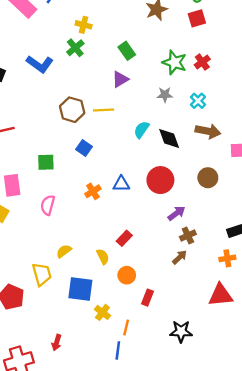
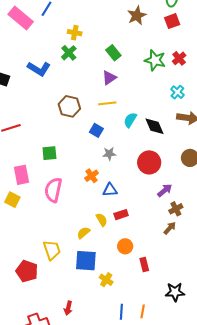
gray star: (165, 95) -> (109, 154), moved
yellow line: (104, 110) -> (107, 103), moved
blue square: (84, 148) -> (96, 130), moved
blue triangle: (121, 184) -> (110, 190), moved
pink semicircle: (48, 205) -> (53, 190), size x1.4
red rectangle: (124, 238) -> (121, 215), turned 32
yellow semicircle: (64, 251) -> (83, 233), moved
yellow semicircle: (103, 257) -> (102, 220), moved
red rectangle: (148, 298) -> (144, 265), turned -32
orange line: (126, 328) -> (143, 311), moved

